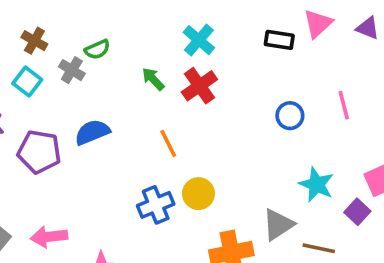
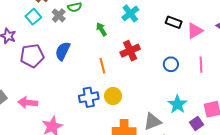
pink triangle: (318, 24) -> (195, 31), moved
red cross: (199, 86) -> (130, 51), moved
blue semicircle: (92, 132) -> (63, 51), turned -54
purple pentagon: (39, 152) -> (32, 56), turned -30

